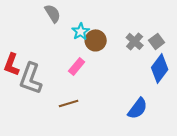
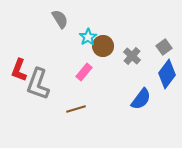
gray cross: (135, 41) -> (132, 56), moved
blue semicircle: (138, 108) -> (141, 99), moved

